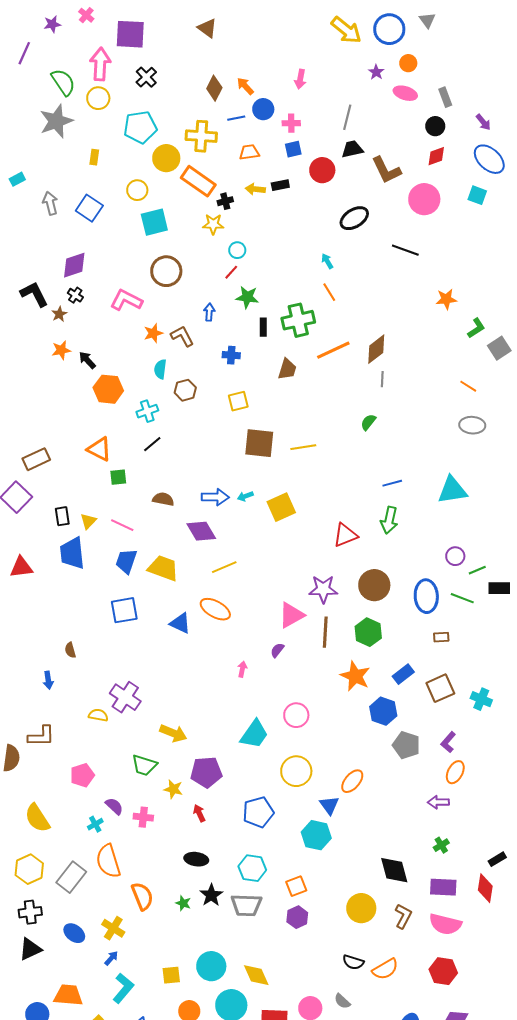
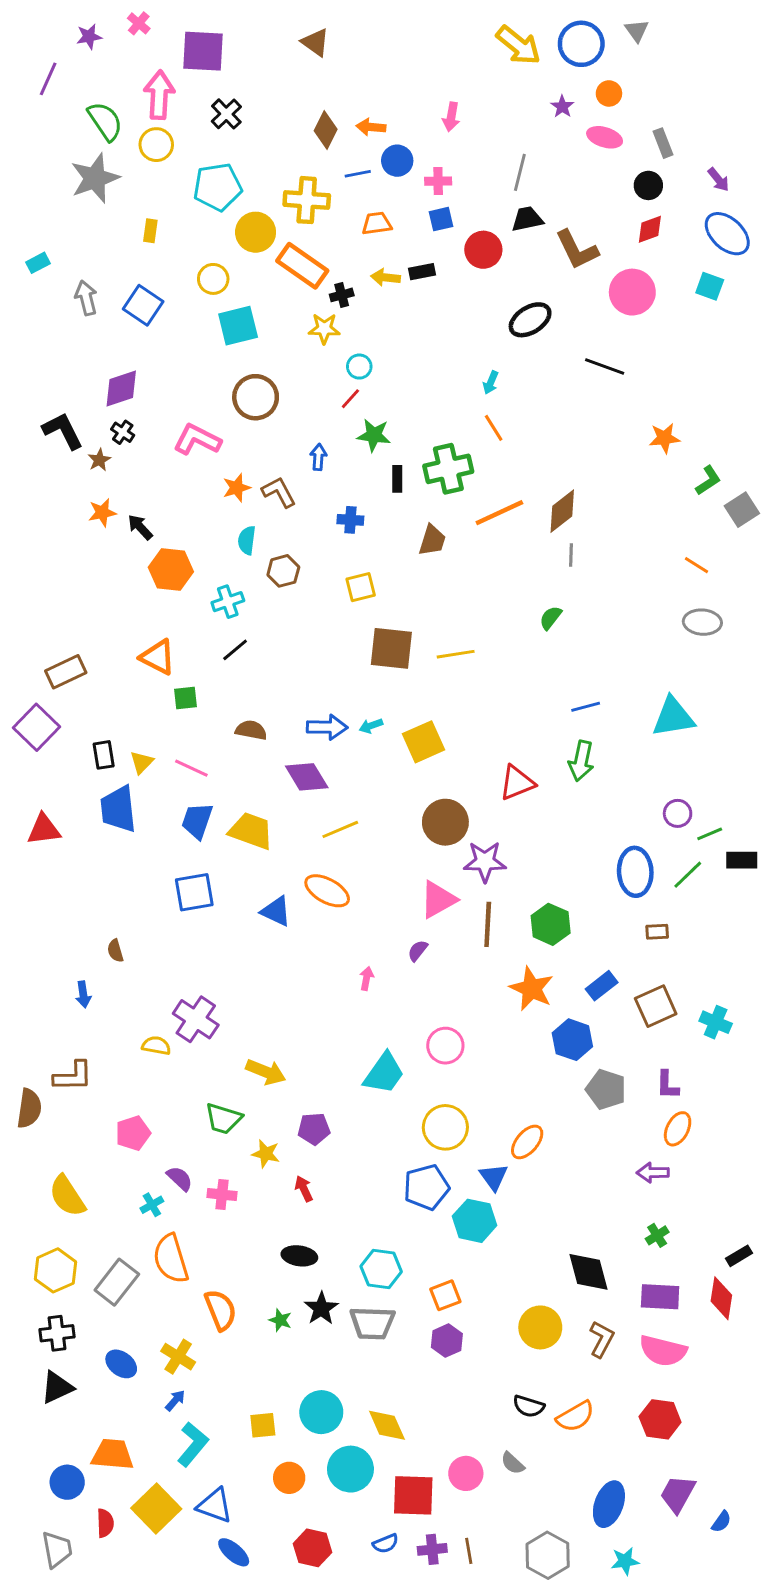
orange arrow: (245, 86) -> (371, 127), turned -42
cyan arrow: (327, 261) -> (491, 383), turned -126
brown circle: (374, 585) -> (445, 822), moved
green line: (462, 598) -> (688, 875), turned -65
purple L-shape: (448, 742) -> (667, 1085), turned -40
purple pentagon: (206, 772) -> (314, 1129), size x0.7
blue pentagon: (258, 812) -> (426, 1187), moved

